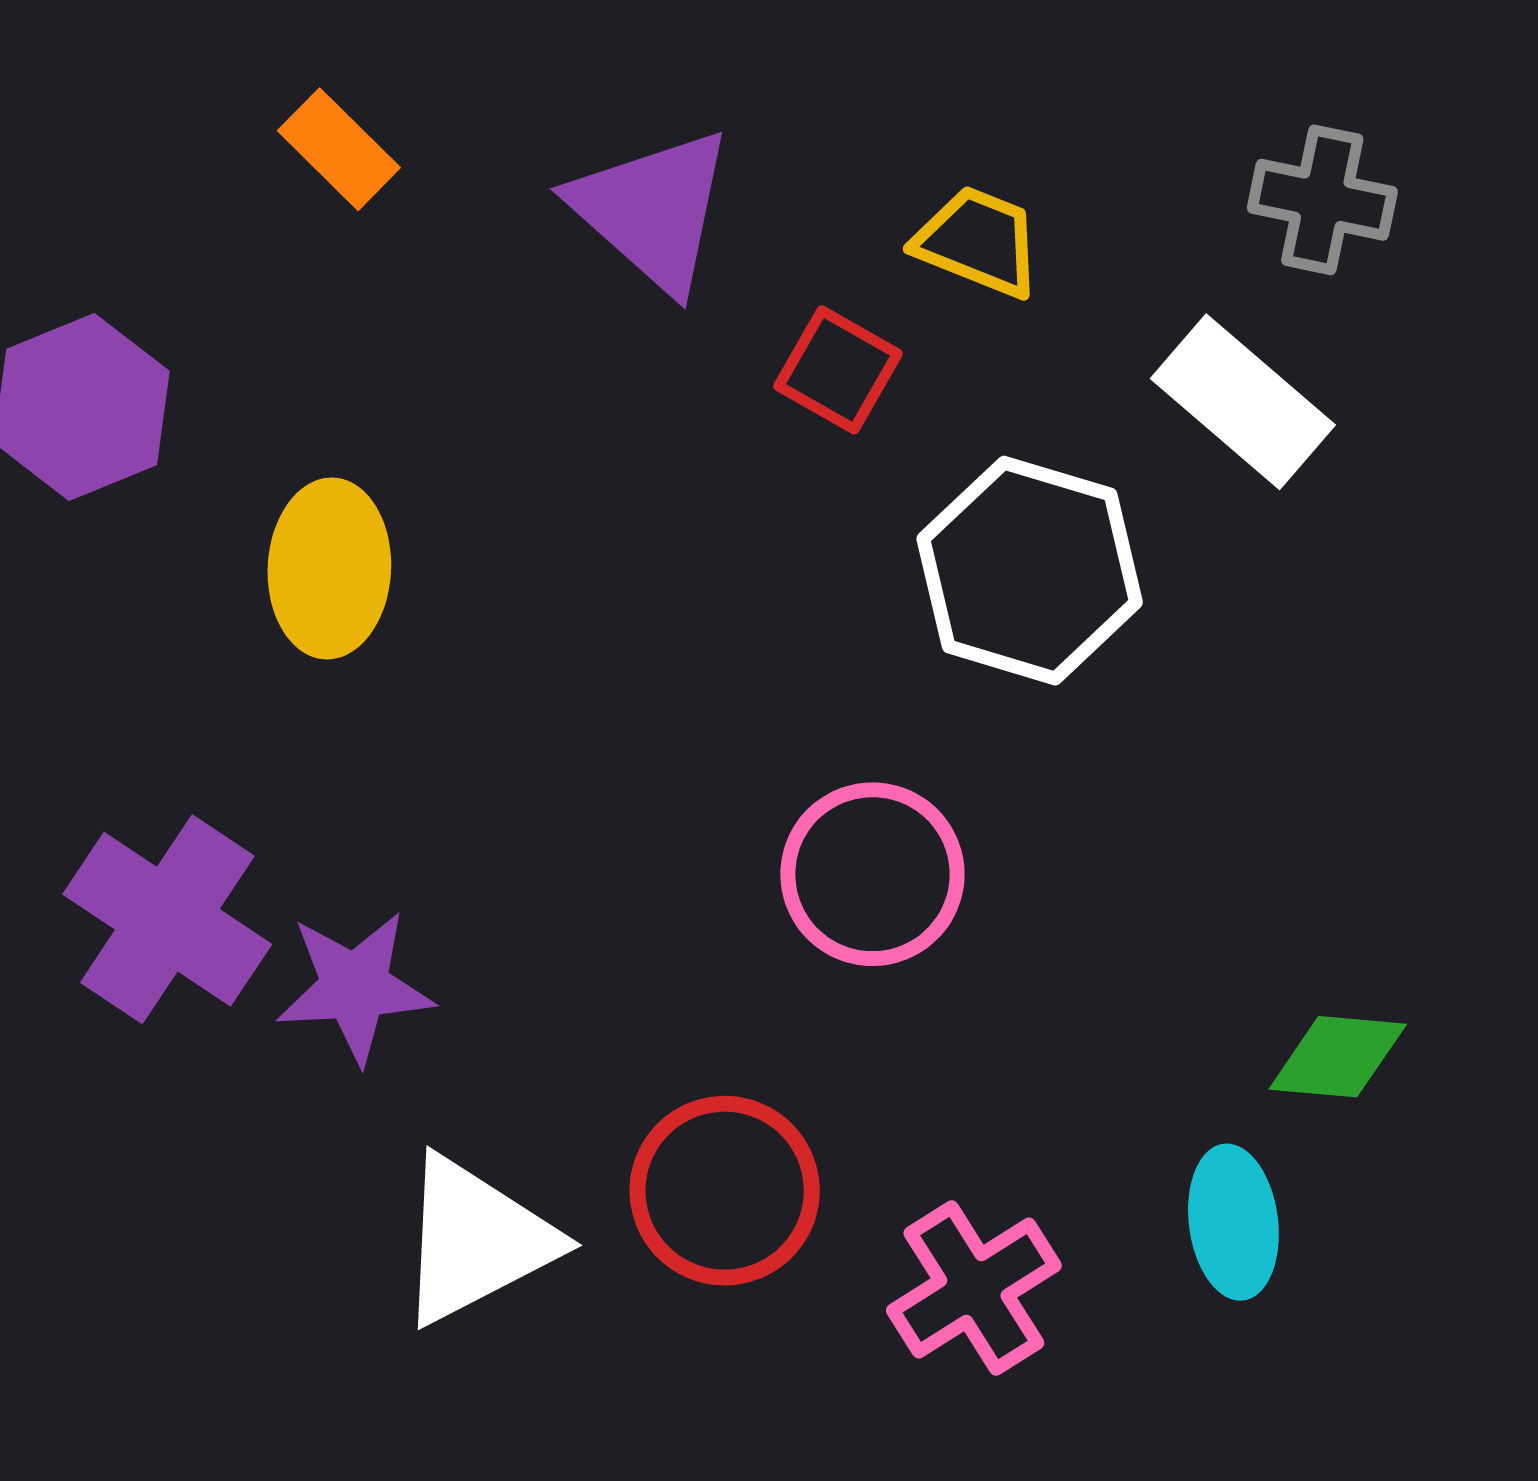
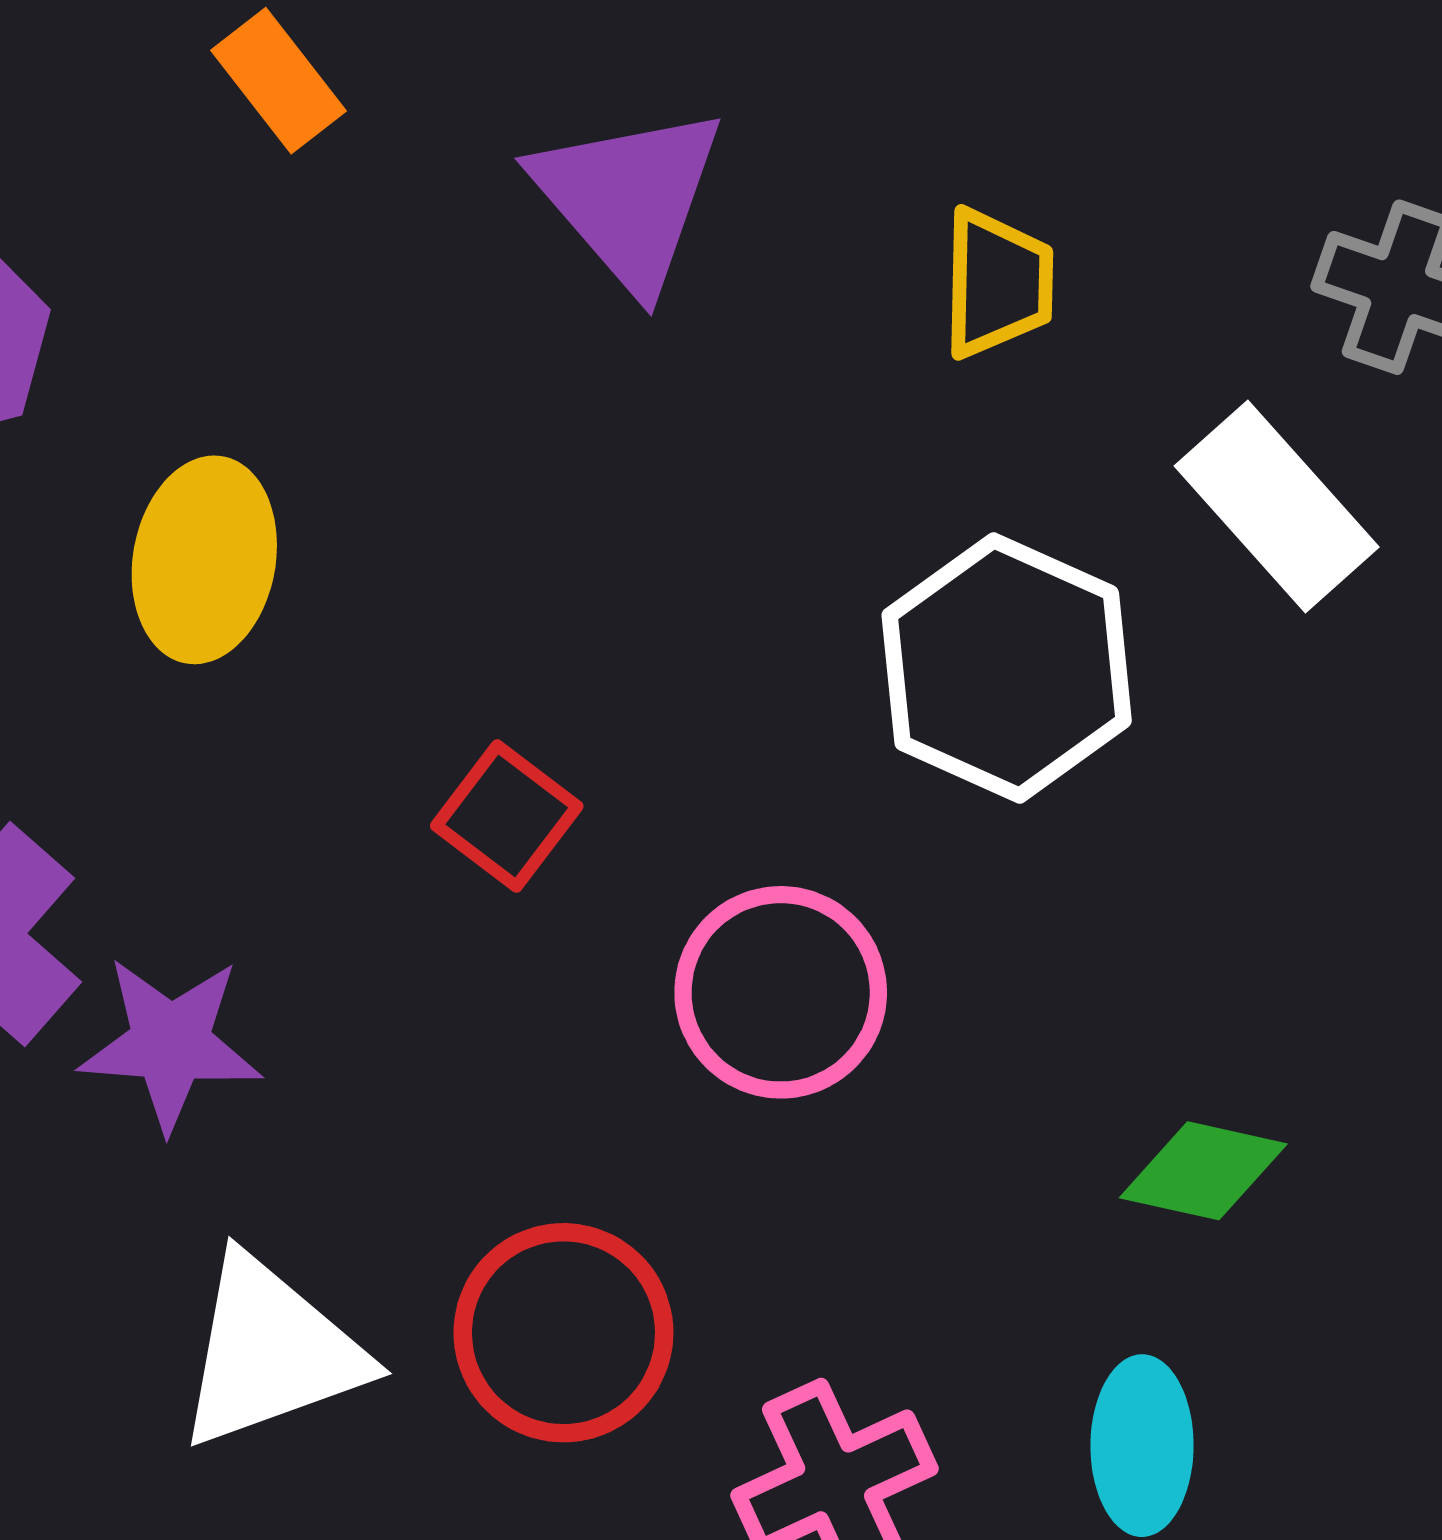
yellow trapezoid: (978, 242) -> (997, 283), turned 62
red square: (838, 370) -> (507, 816), moved
green diamond: (1338, 1057) -> (1203, 1171), moved

